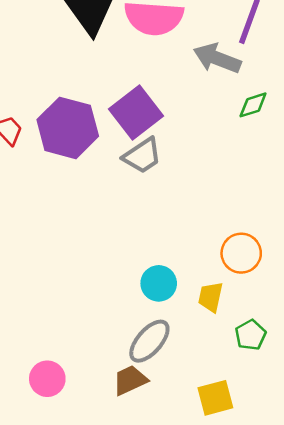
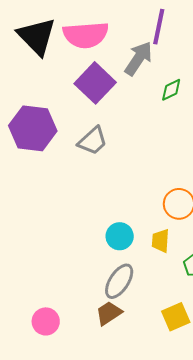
gray arrow: (217, 58) -> (138, 58), turned 111
purple square: (136, 113) -> (95, 83), moved

